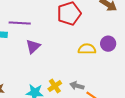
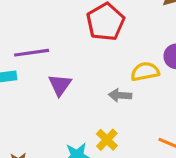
gray arrow: (77, 86) -> (120, 95), moved

